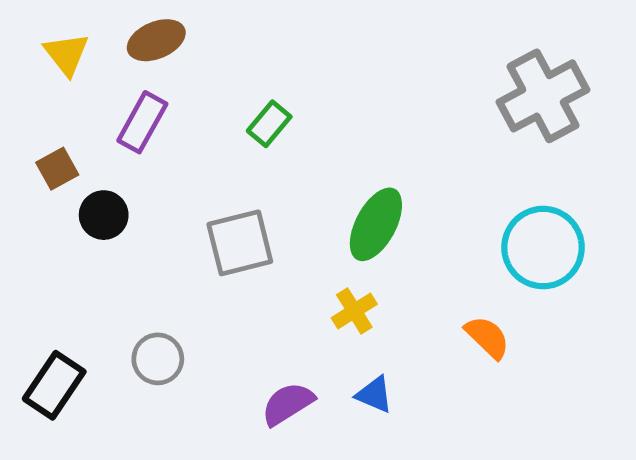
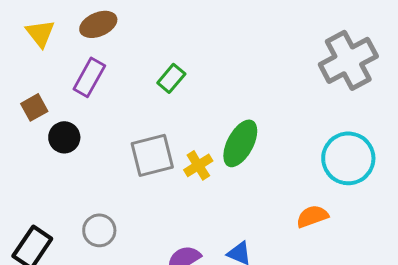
yellow cross: (354, 311) -> (198, 165), moved
orange semicircle: (487, 337) -> (312, 216), turned -64

